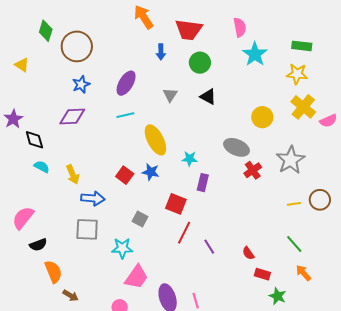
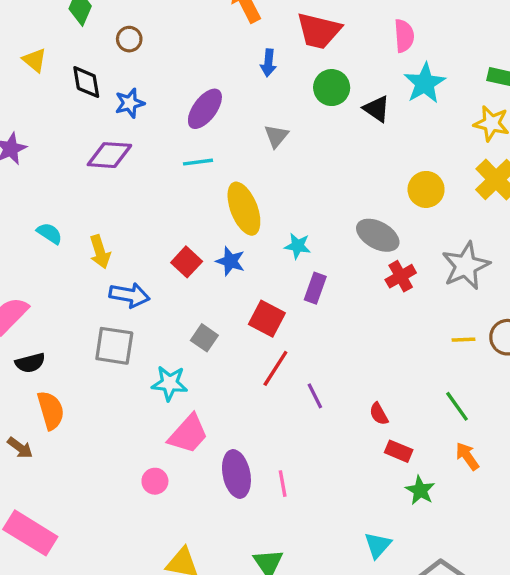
brown circle: (77, 46) -> (129, 39), size x0.5
black triangle: (208, 97) -> (377, 109), moved
black diamond: (34, 140) -> (86, 82), moved
brown arrow: (71, 296) -> (20, 448), moved

